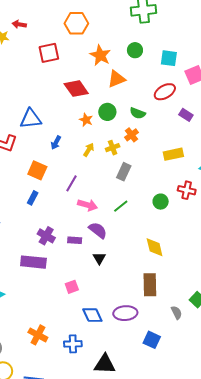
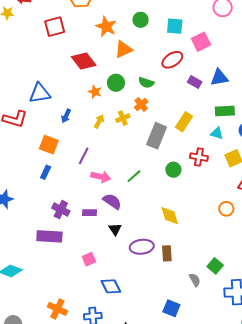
yellow rectangle: (173, 154) -> (184, 122), turned -42
gray rectangle: (124, 172) -> (157, 136), moved, size x1.4
brown rectangle: (150, 285) -> (167, 253), size x0.7
purple ellipse: (125, 313) -> (142, 247), moved

